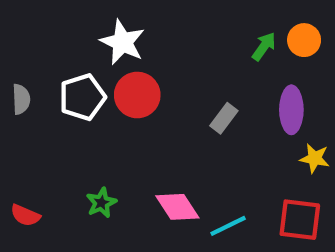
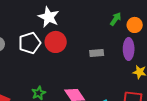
orange circle: (304, 40) -> (135, 25), moved
gray rectangle: (224, 118) -> (97, 53), turned 48

